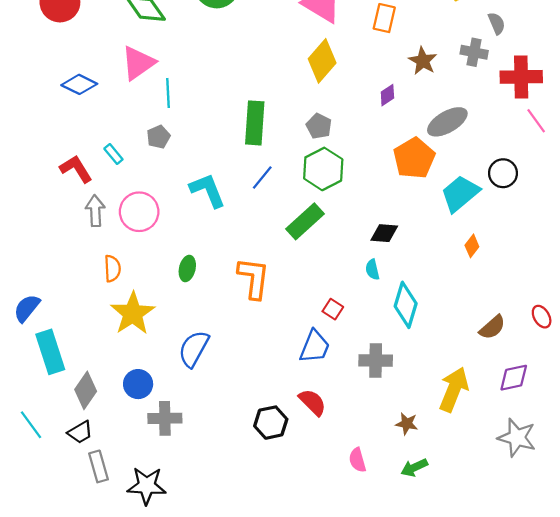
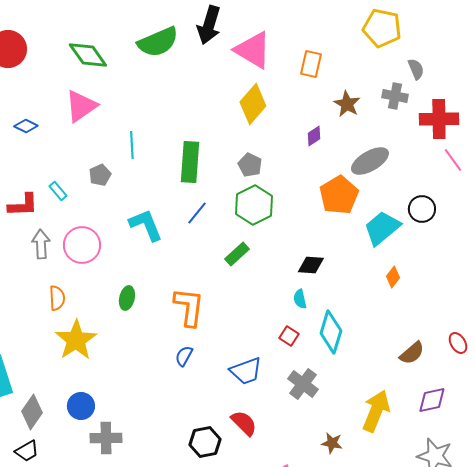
blue diamond: (79, 84) -> (26, 126), size x0.7
cyan line: (168, 93) -> (132, 145), moved
red L-shape: (76, 169) -> (23, 205), turned 120
green rectangle: (305, 221) -> (237, 254), size x0.7
red square: (333, 309) -> (289, 336), moved
blue trapezoid: (315, 347) -> (246, 371), turned 48
blue semicircle: (194, 349) -> (184, 356), moved, size x0.6
gray cross: (376, 361) -> (303, 384), turned 36

